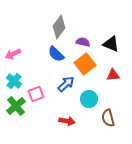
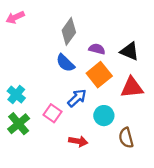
pink arrow: (13, 54) -> (15, 17), moved
red triangle: (113, 75) -> (132, 88), size x1.5
pink square: (36, 94) -> (52, 113), moved, turned -35

